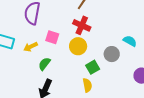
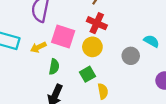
pink square: (52, 37) -> (63, 36), size x1.5
green semicircle: (44, 64) -> (54, 67), turned 152
green square: (93, 67) -> (87, 74), moved

